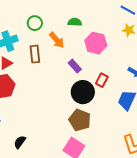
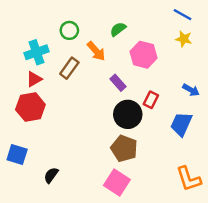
green semicircle: (75, 22) -> (118, 29), turned -40
brown rectangle: (35, 54) -> (69, 68), turned 42

